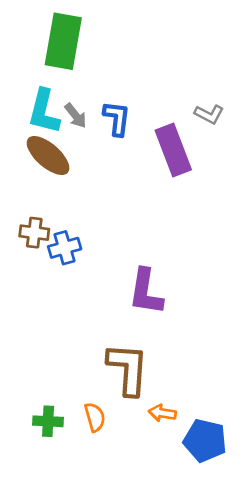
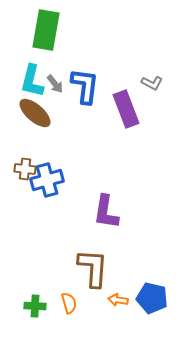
blue L-shape: (117, 118) -> (85, 86), size x1.4
blue cross: (65, 248) -> (47, 180), size x1.4
blue pentagon: (205, 441) -> (152, 298), moved

